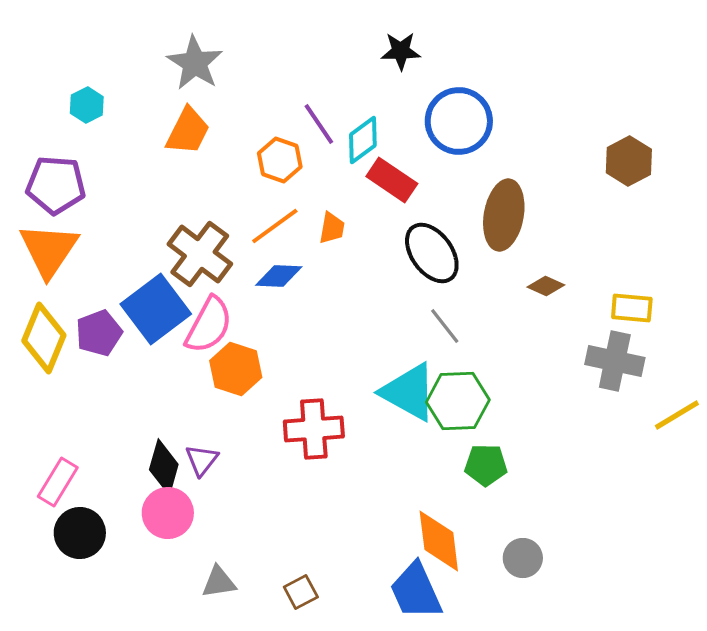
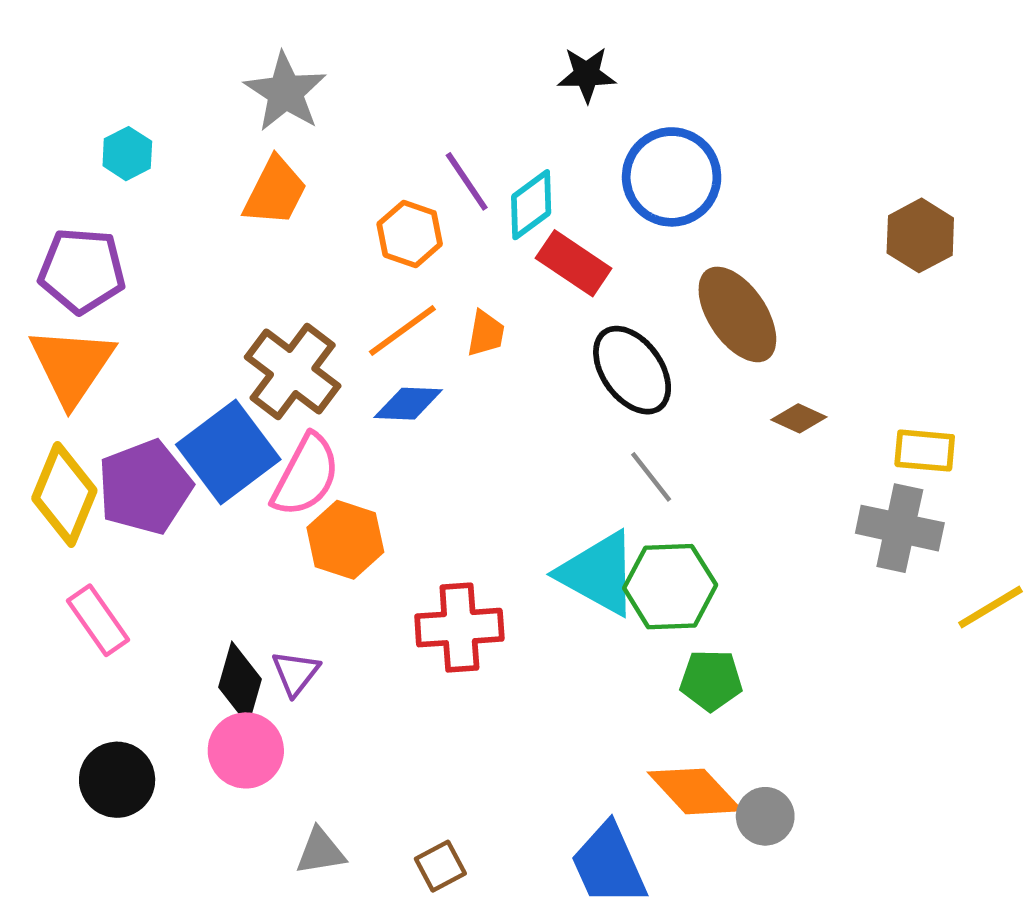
brown ellipse: (504, 215) -> (737, 314), turned -44
purple pentagon: (99, 333) -> (145, 487), size x1.4
pink rectangle: (58, 482) -> (98, 620), moved, turned -66
orange diamond: (439, 541) -> (695, 791), moved, turned -36

